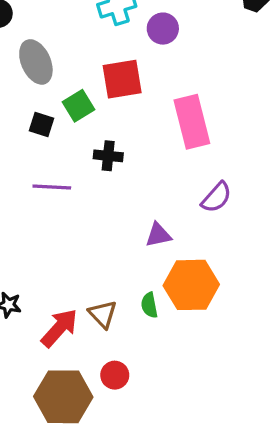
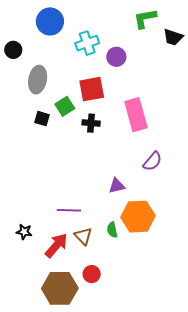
gray ellipse: (36, 62) -> (38, 80), turned 36
black cross: (108, 156) -> (91, 123), moved
purple line: (52, 187) -> (69, 210), moved

